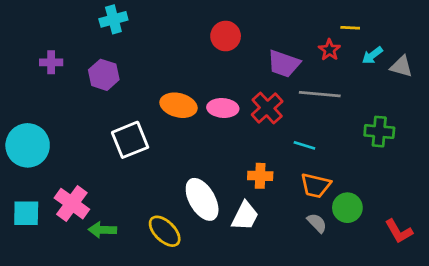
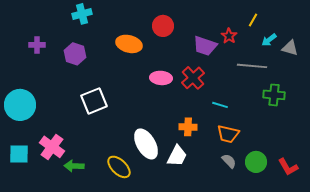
yellow line: (350, 28) -> (253, 20), turned -64
red star: (329, 50) -> (229, 36), moved
gray line: (320, 94) -> (252, 66), moved
orange ellipse: (179, 105) -> (129, 44), moved
green circle: (347, 208) -> (256, 162), moved

